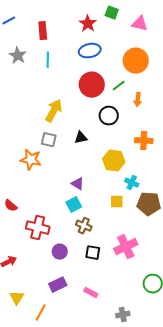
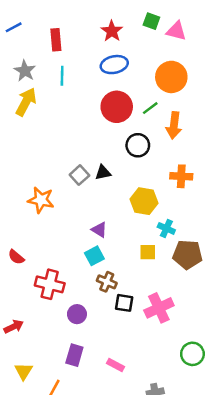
green square: (112, 13) -> (151, 21), moved
orange arrow: (138, 100) -> (174, 125), size x1.5
yellow arrow: (54, 111) -> (26, 102), moved
gray square: (49, 140) -> (79, 175), moved, turned 35
black square: (93, 253) -> (124, 303), moved
purple rectangle: (58, 285) -> (74, 355), turned -48

